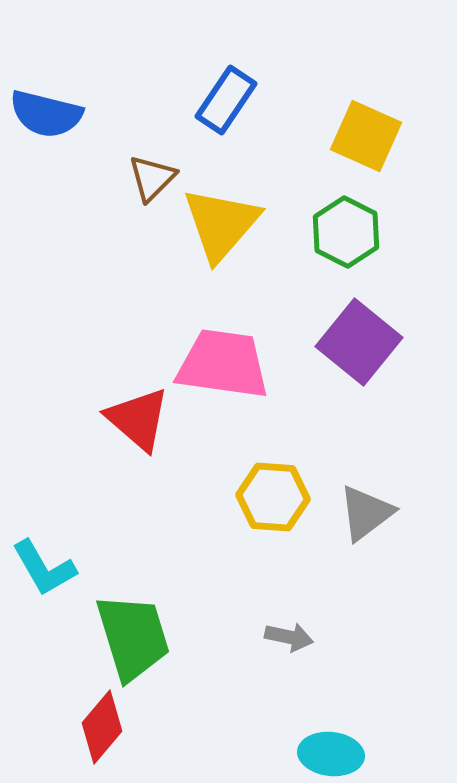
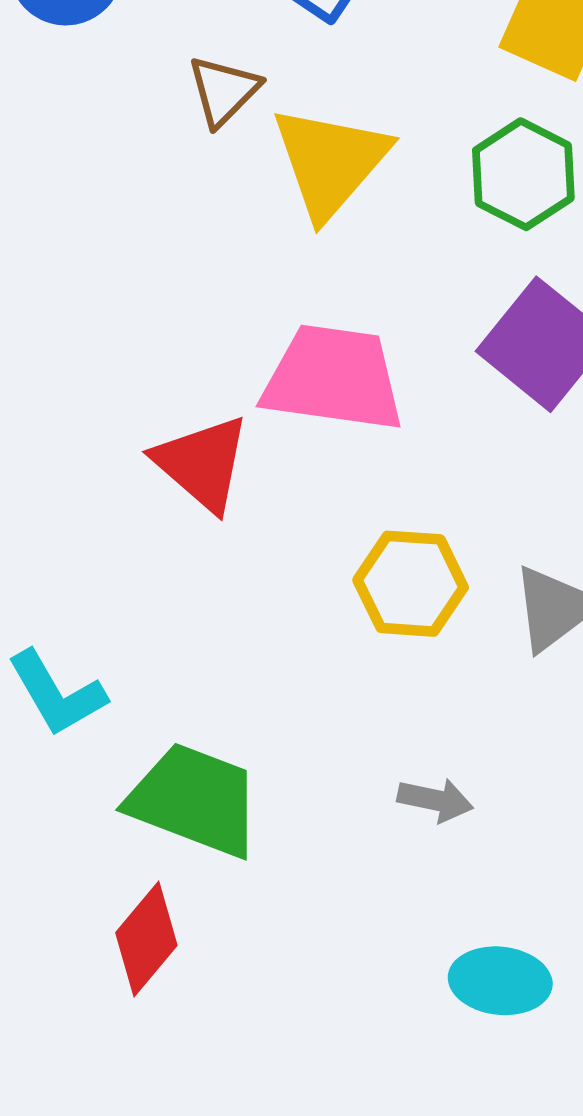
green trapezoid: (133, 637) -> (194, 800), turned -52

